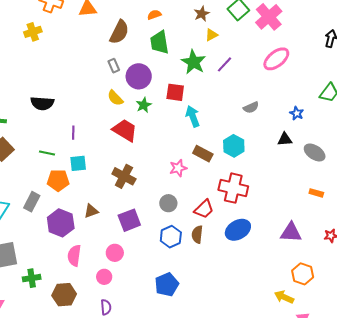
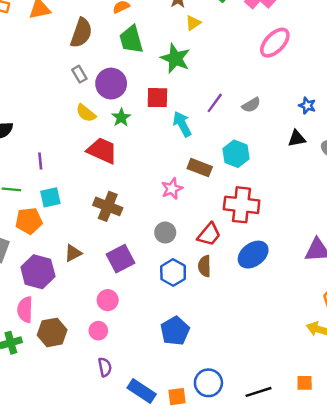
purple line: (224, 64) -> (215, 103), moved
pink semicircle: (74, 256) -> (25, 310), moved
brown hexagon: (64, 295) -> (52, 332), moved

